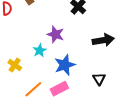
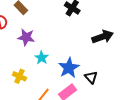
purple star: (56, 34) -> (26, 37), moved
black triangle: (99, 79) -> (91, 77), moved

